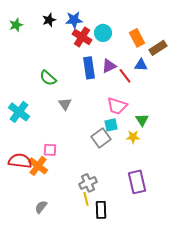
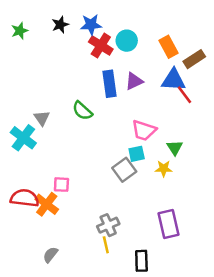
blue triangle: (141, 65) -> (173, 80), size x1.5
red line: (125, 76) -> (185, 95), moved
green semicircle: (48, 78) -> (82, 111), moved
gray triangle: (65, 104) -> (42, 118), moved
black rectangle: (101, 210) -> (141, 261), moved

